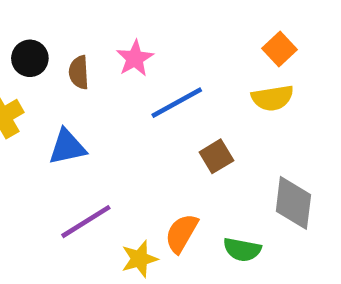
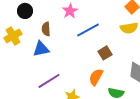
brown semicircle: (79, 72) -> (46, 29), moved
orange semicircle: (181, 233) -> (96, 77), moved

